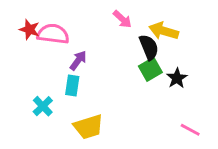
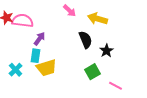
black semicircle: (149, 47) -> (86, 40), moved
green square: (150, 69) -> (92, 72), moved
yellow trapezoid: (88, 127) -> (46, 68), moved

